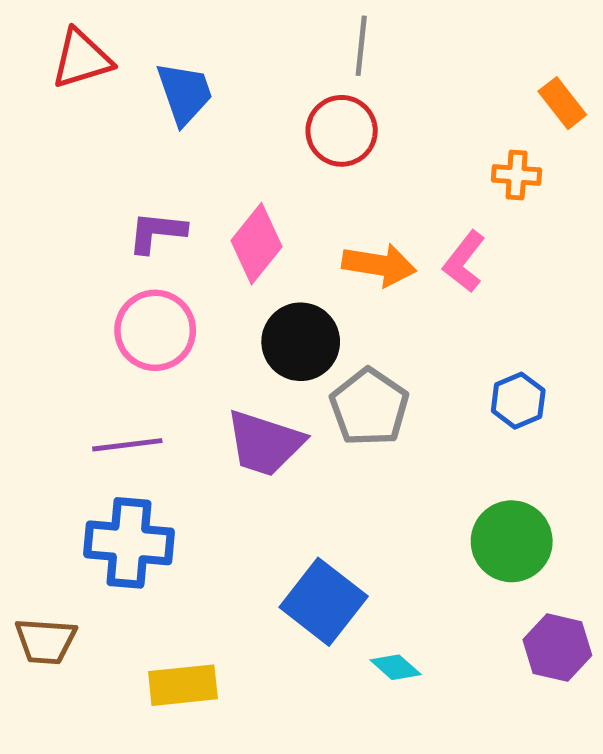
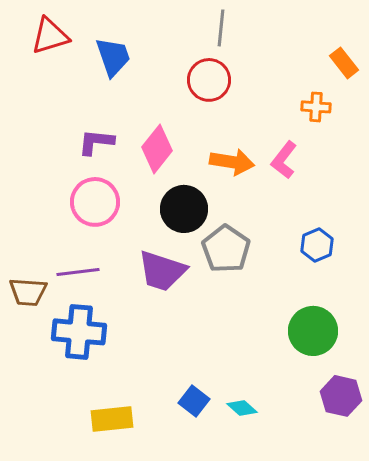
blue square: (324, 602) -> (194, 401), moved, size x0.6
brown trapezoid: (46, 641) -> (28, 292), moved

